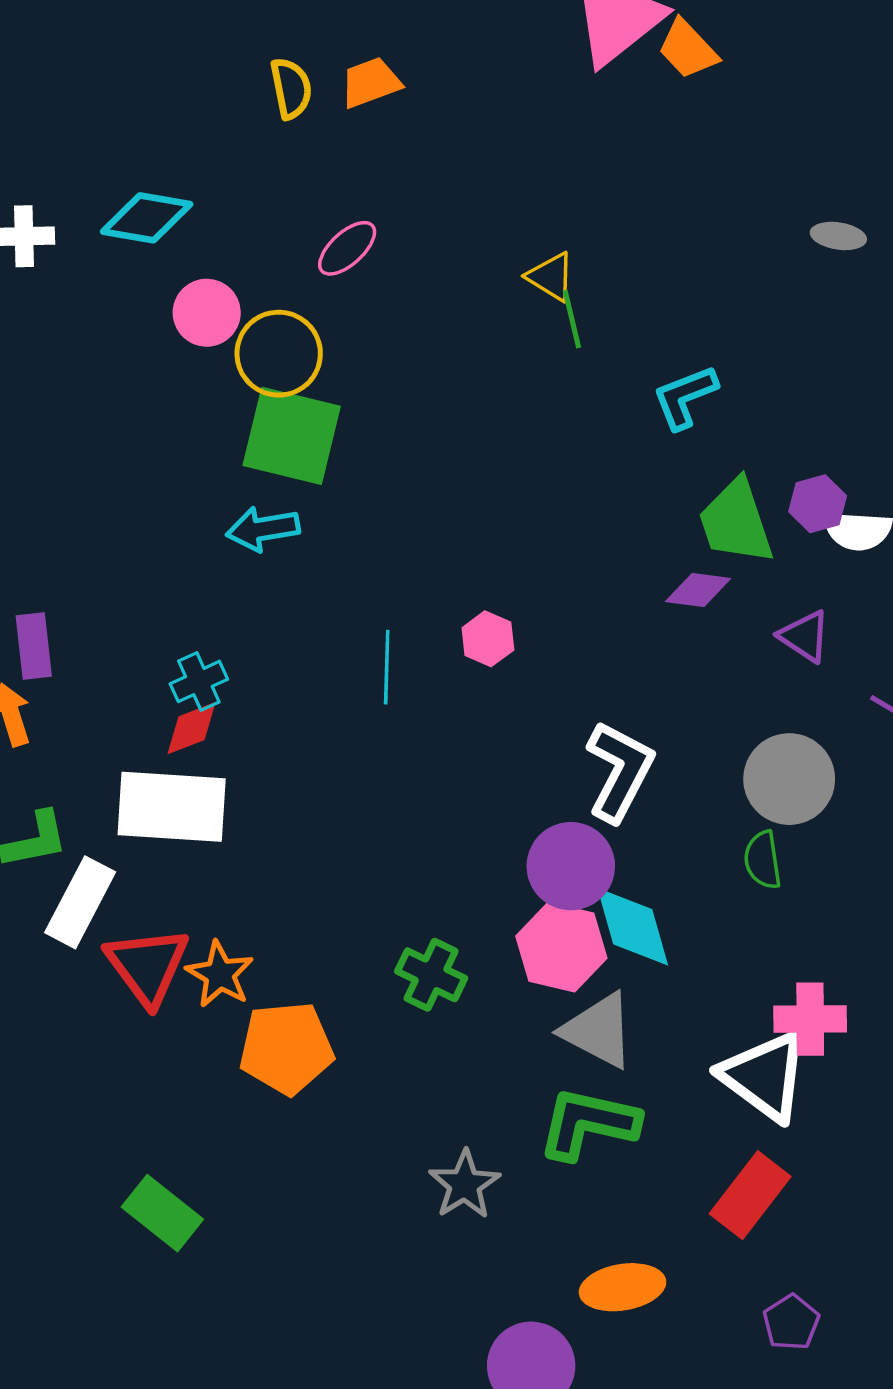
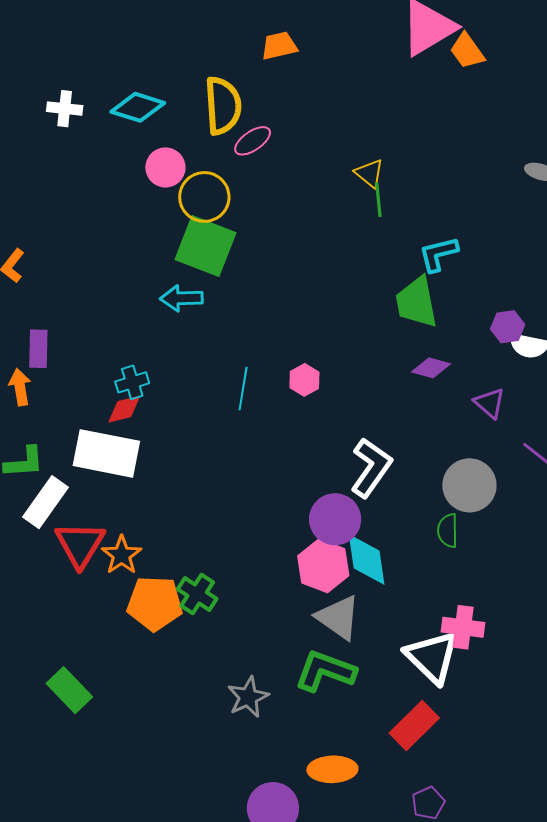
yellow semicircle: (291, 88) -> (223, 106), moved, size x1.6
green trapezoid: (736, 522) -> (416, 302), moved
green cross: (431, 975) -> (197, 594), moved

